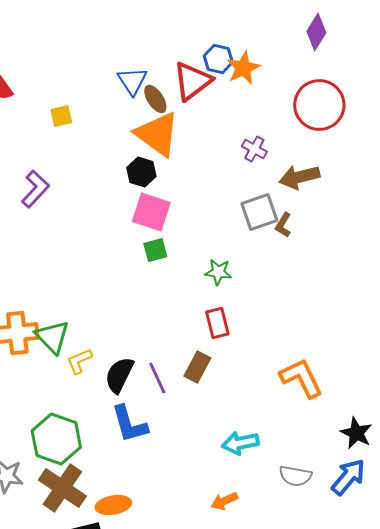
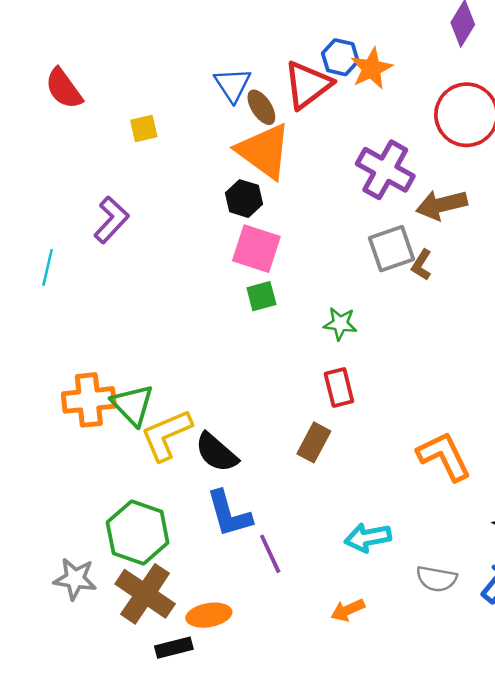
purple cross: (254, 149) -> (385, 170), size x1.8
yellow L-shape: (79, 361) -> (166, 435), size x1.6
black semicircle: (119, 375) -> (216, 452), turned -75
purple line: (157, 378) -> (270, 554), moved

